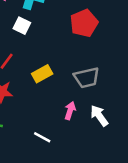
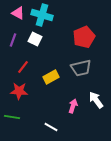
gray trapezoid: (87, 78) -> (81, 68), moved
white arrow: (99, 116) -> (96, 100), moved

